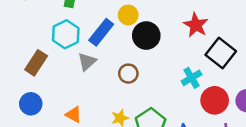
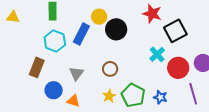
black square: (221, 53) -> (175, 31), turned 35
gray triangle: (87, 62) -> (76, 73), moved
brown circle: (128, 74) -> (110, 69), moved
blue circle: (31, 104) -> (54, 90), moved

